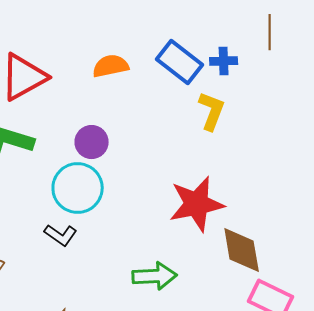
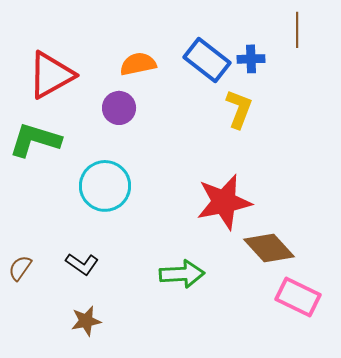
purple circle: (92, 142) -> (119, 108), moved
black L-shape: (61, 235) -> (82, 264), moved
brown diamond: (242, 250) -> (269, 248), turned -33

